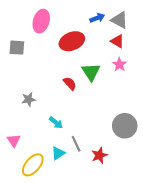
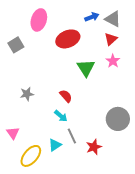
red triangle: (117, 41) -> (111, 39), turned 48
gray square: (17, 48) -> (16, 45), turned -35
red semicircle: (70, 83) -> (66, 96), moved
cyan arrow: (56, 123) -> (61, 116), moved

